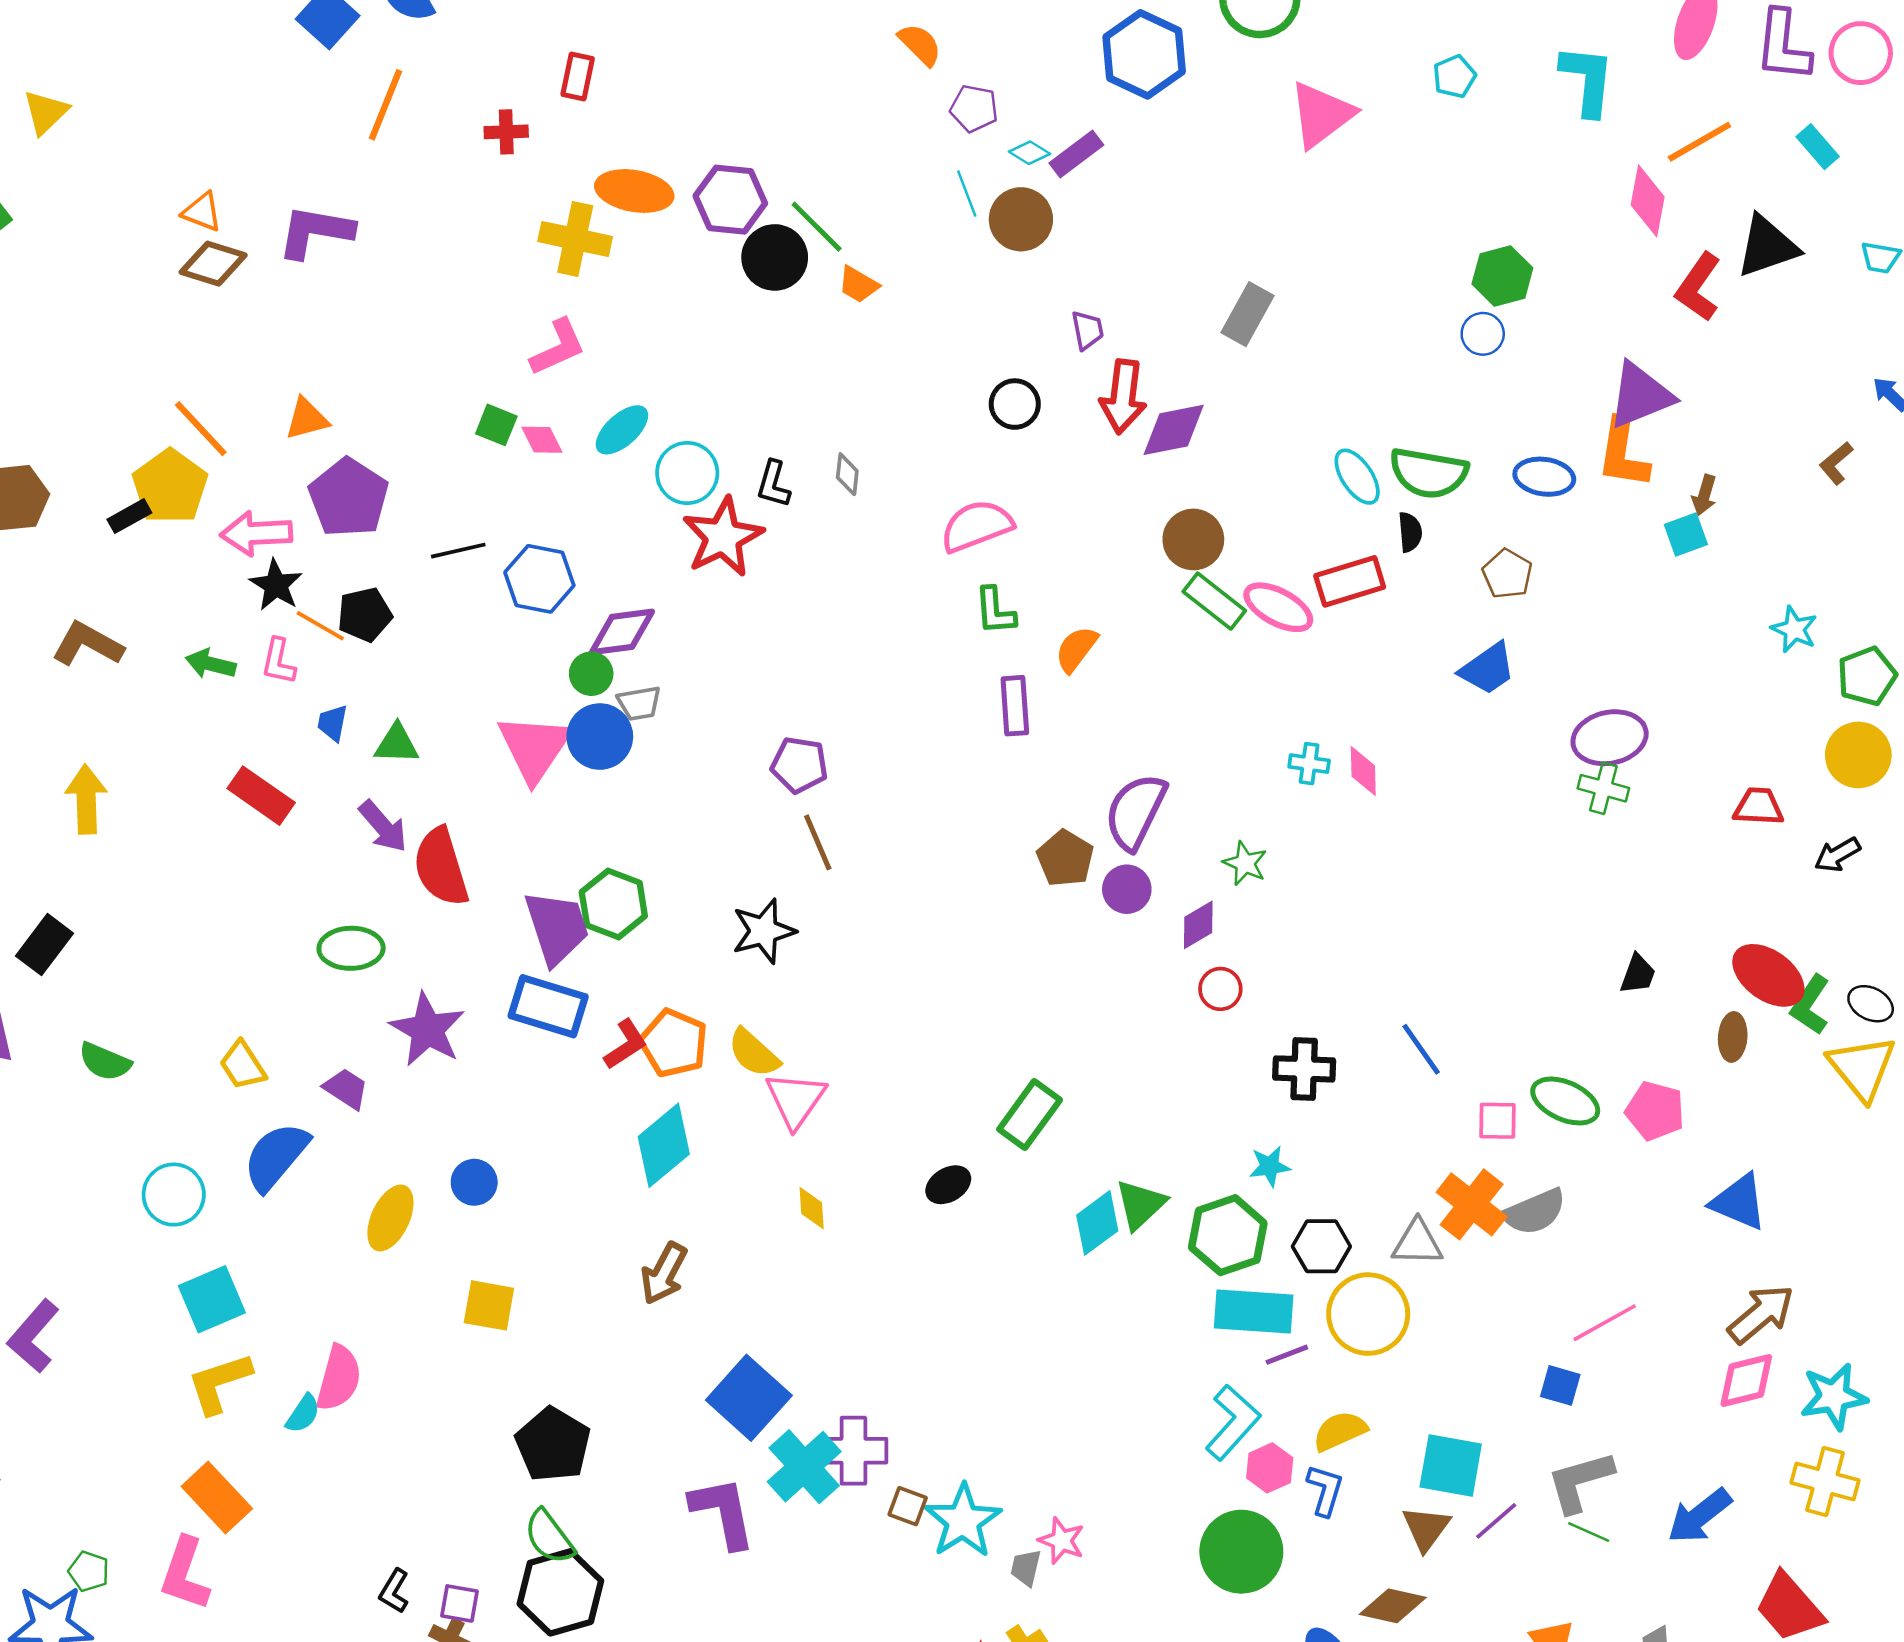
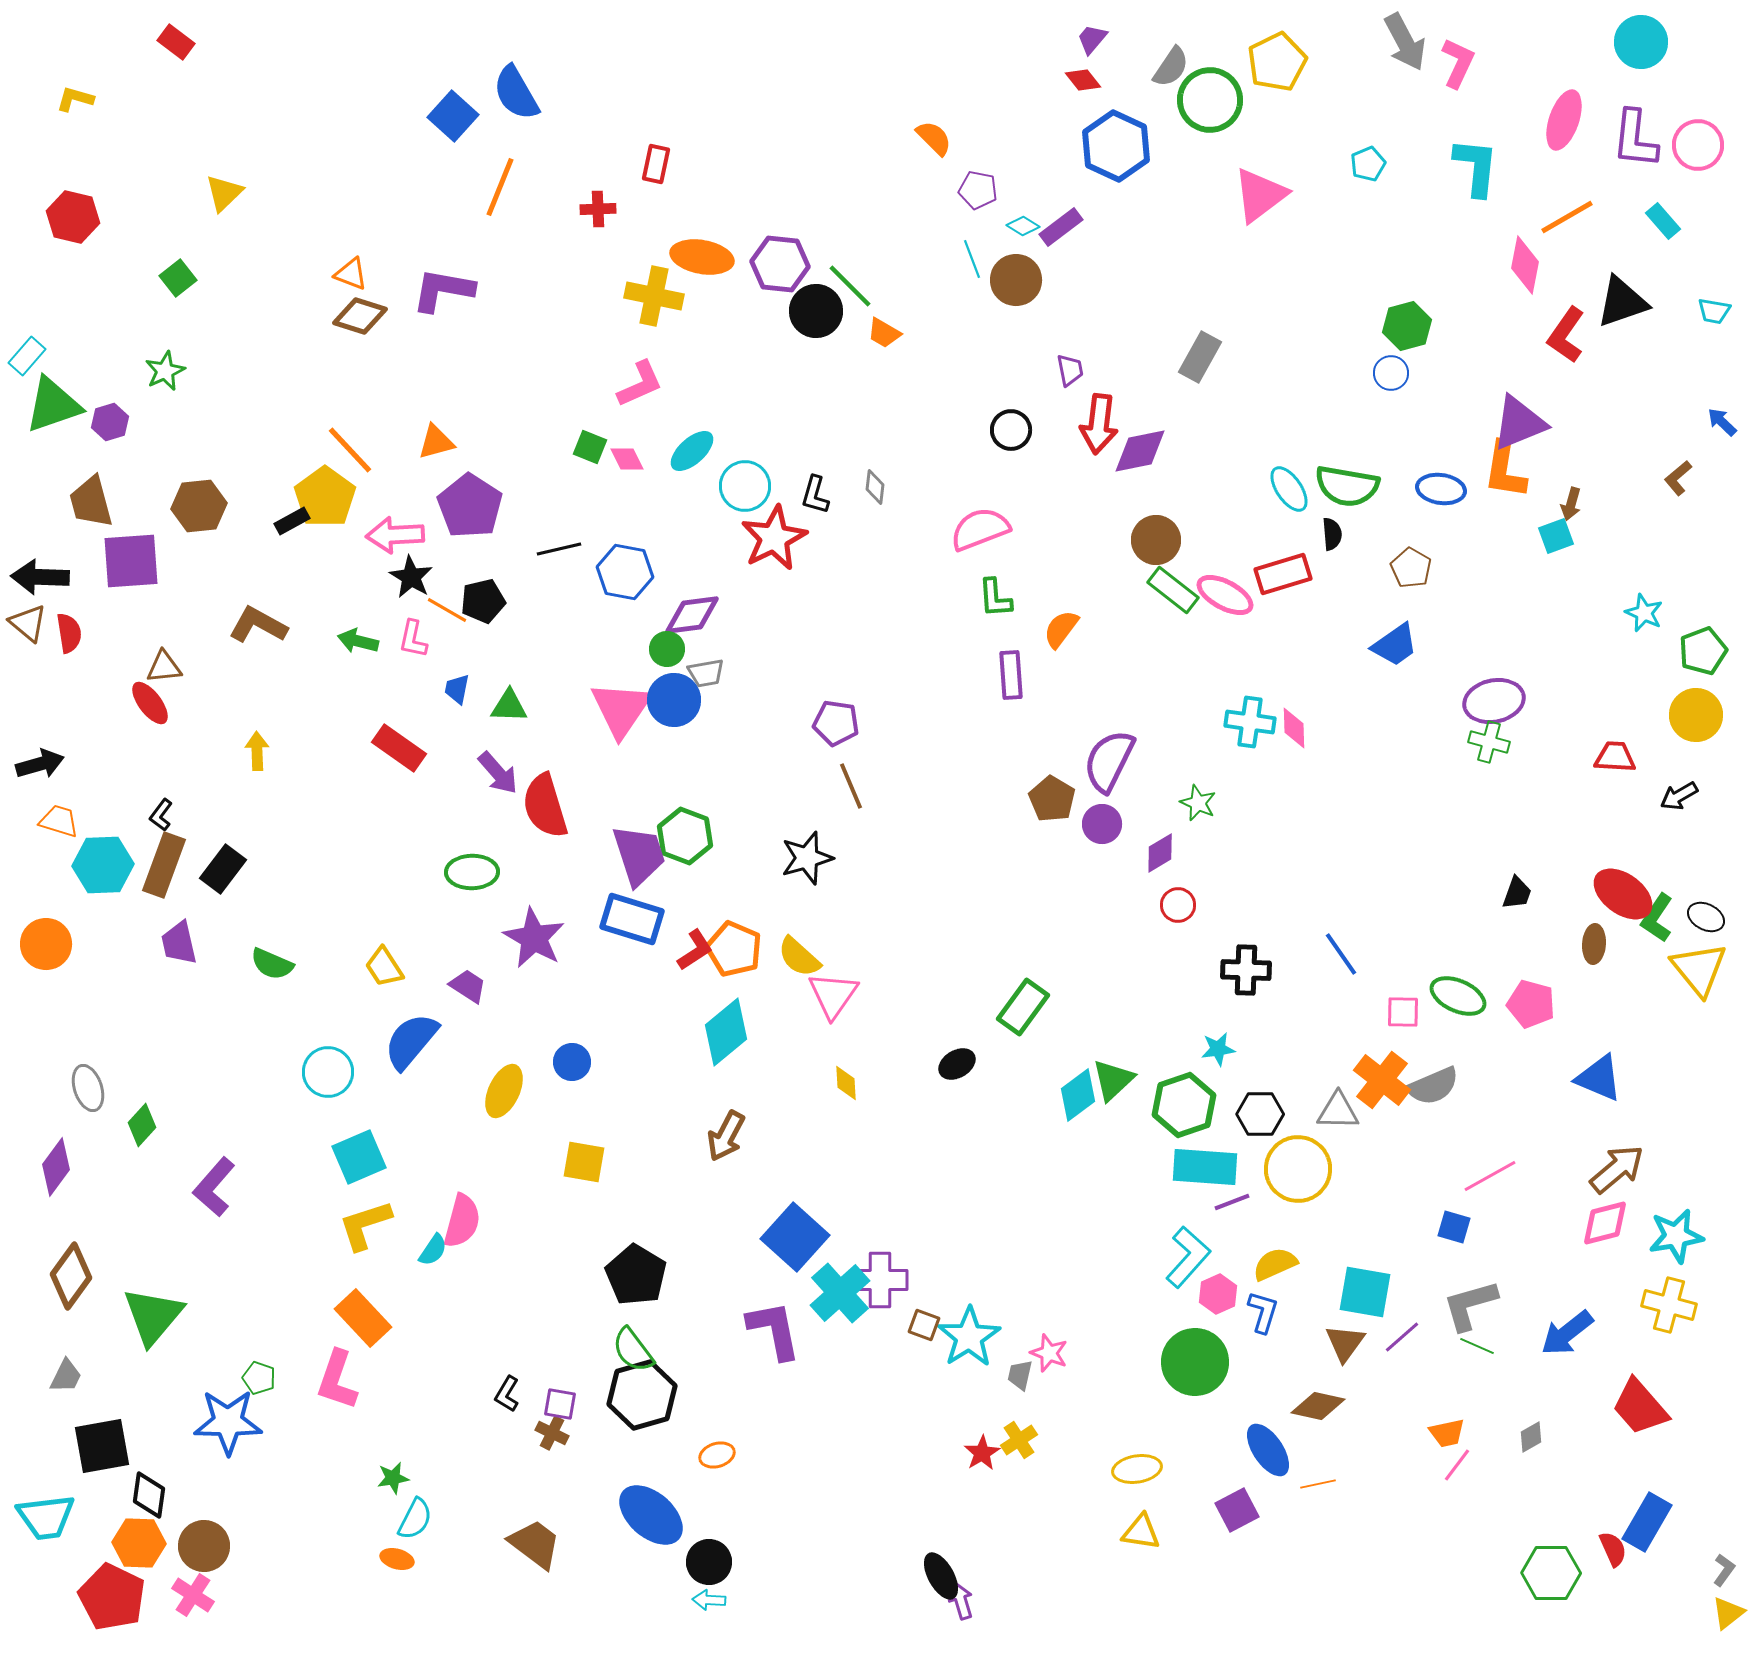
cyan cross: (1309, 764) -> (1250, 722), size x1.5
yellow arrow: (86, 799) -> (257, 751), size x0.7

